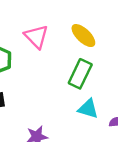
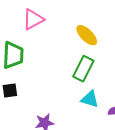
pink triangle: (36, 37) -> (33, 19), moved, turned 45

